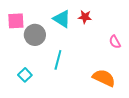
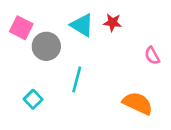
pink square: (16, 21) -> (21, 28), turned 30

